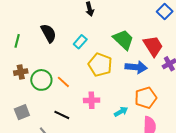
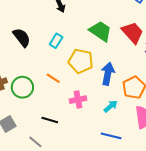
blue arrow: (136, 67) -> (108, 74), moved, turned -75
orange line: (63, 82) -> (53, 78), moved

